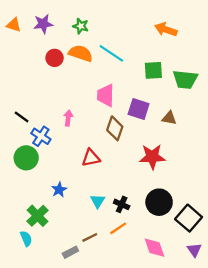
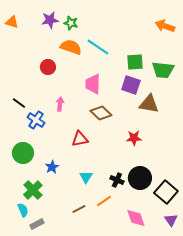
purple star: (43, 24) -> (50, 20), moved
orange arrow: (166, 29) -> (165, 26), moved
red circle: (55, 58) -> (48, 67), moved
purple square: (139, 109) -> (131, 85), moved
brown triangle: (169, 118) -> (149, 104), size x1.5
brown diamond: (115, 128) -> (101, 113), turned -65
red star: (152, 157) -> (134, 138), size x0.7
green circle: (26, 158) -> (23, 153), moved
black cross: (122, 204) -> (117, 180), moved
gray rectangle: (70, 252) -> (37, 224), moved

